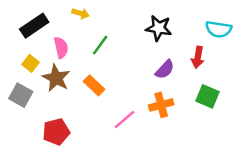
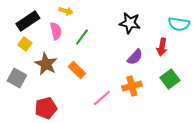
pink semicircle: (61, 48) -> (56, 31), moved
yellow square: (31, 63) -> (25, 44), moved
green square: (208, 96) -> (170, 79), turned 30

